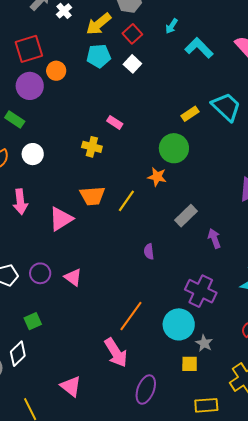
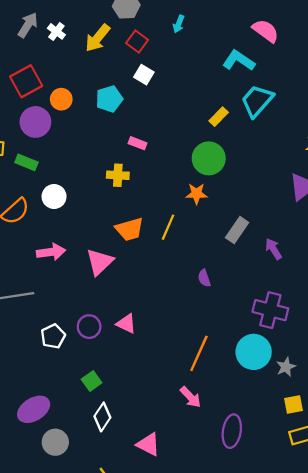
cyan L-shape: (199, 48) -> (239, 61), moved
cyan pentagon: (99, 56) -> (109, 99), moved
cyan trapezoid: (226, 107) -> (257, 101), turned -80
pink arrow: (20, 202) -> (51, 252), turned -80
gray star: (204, 343) -> (286, 367), turned 30
pink arrow: (116, 353) -> (190, 397), size x0.7
white diamond: (18, 354) -> (102, 417), moved
yellow square: (190, 364) -> (294, 404), moved

